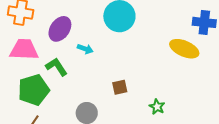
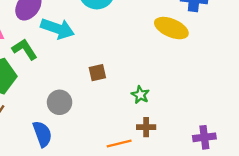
cyan arrow: (85, 49) -> (58, 29), size x1.8

